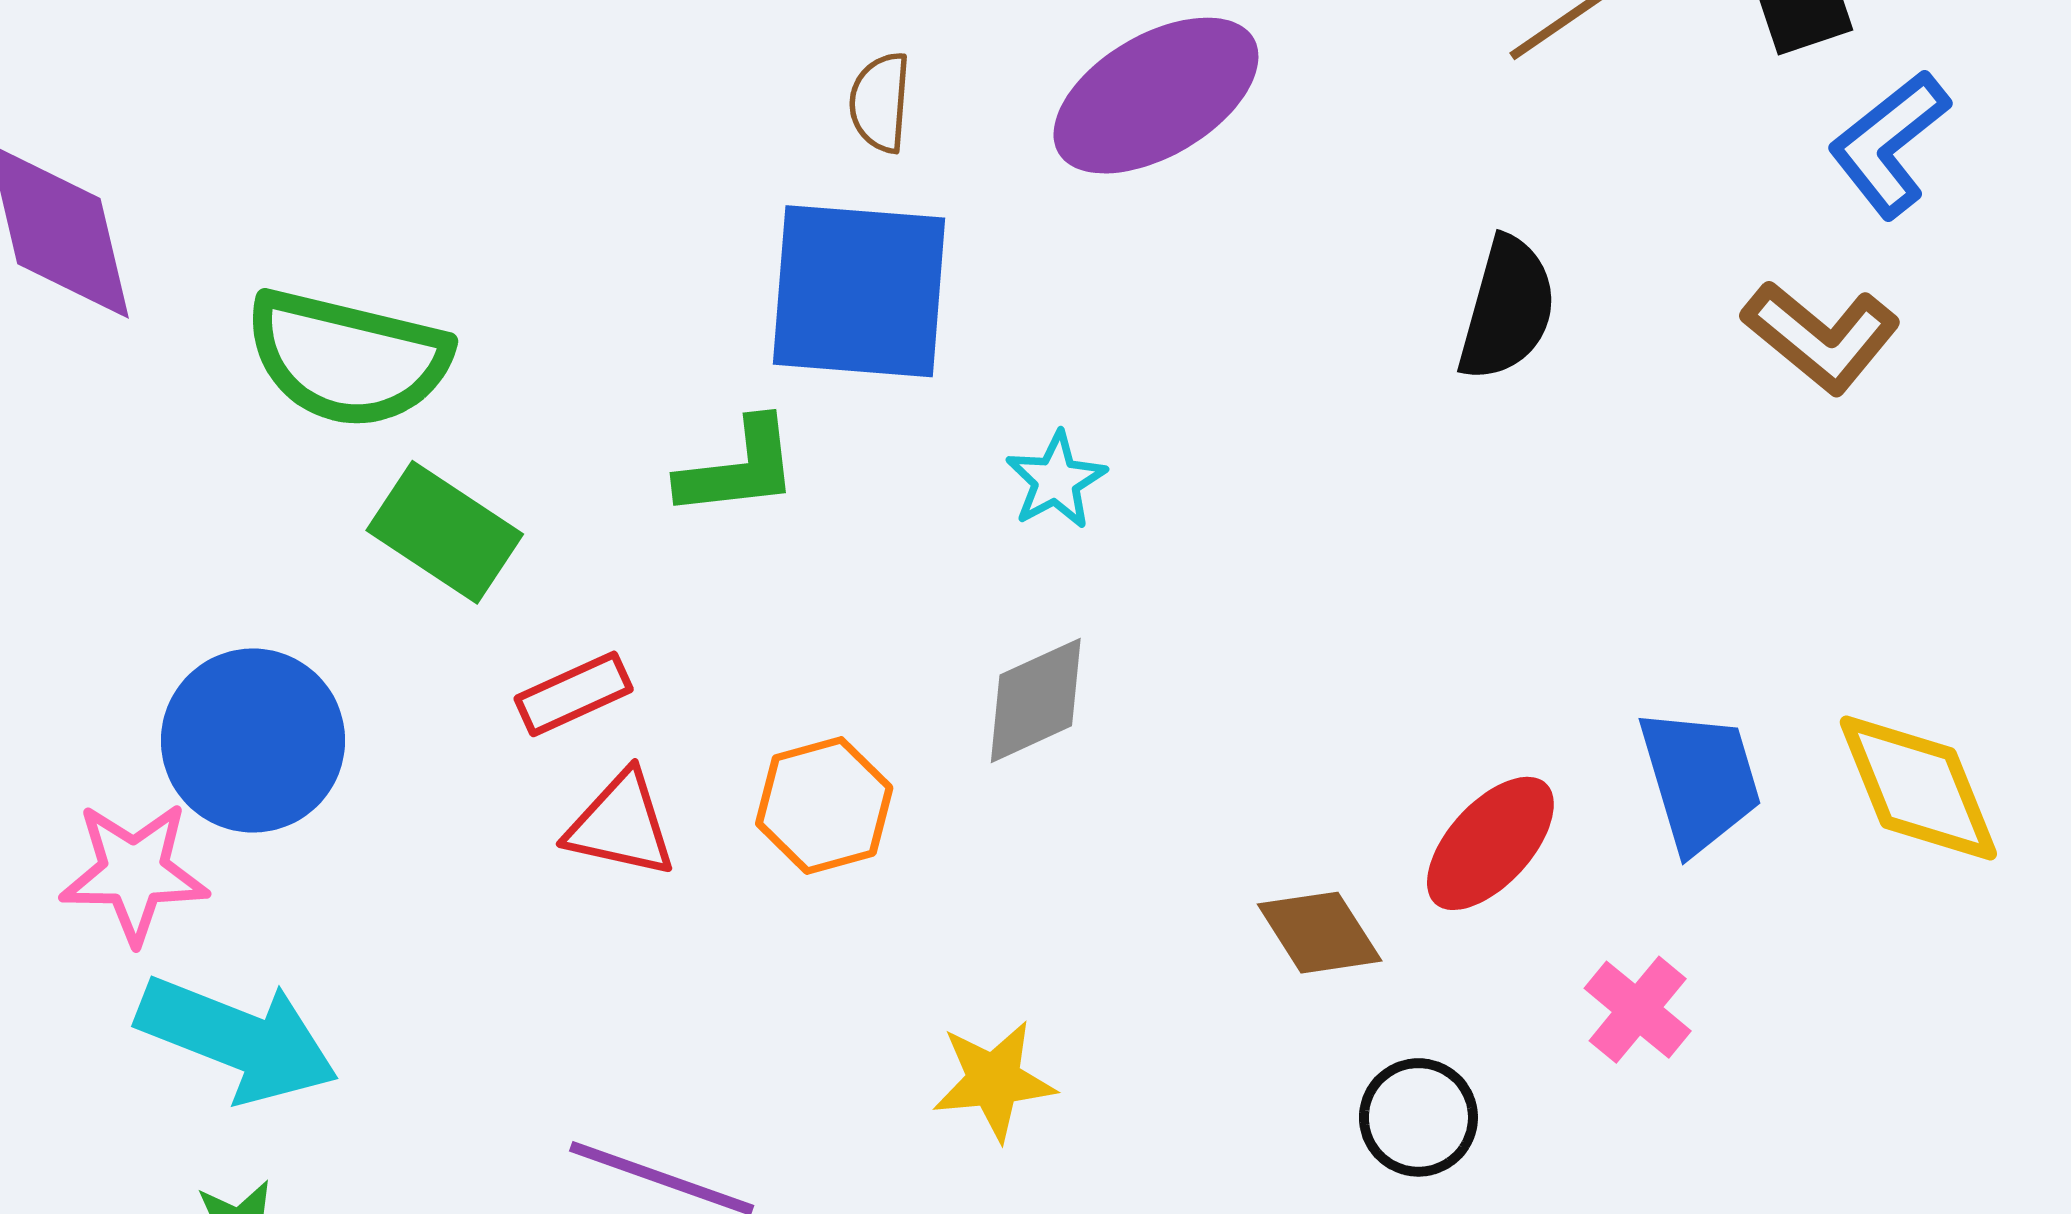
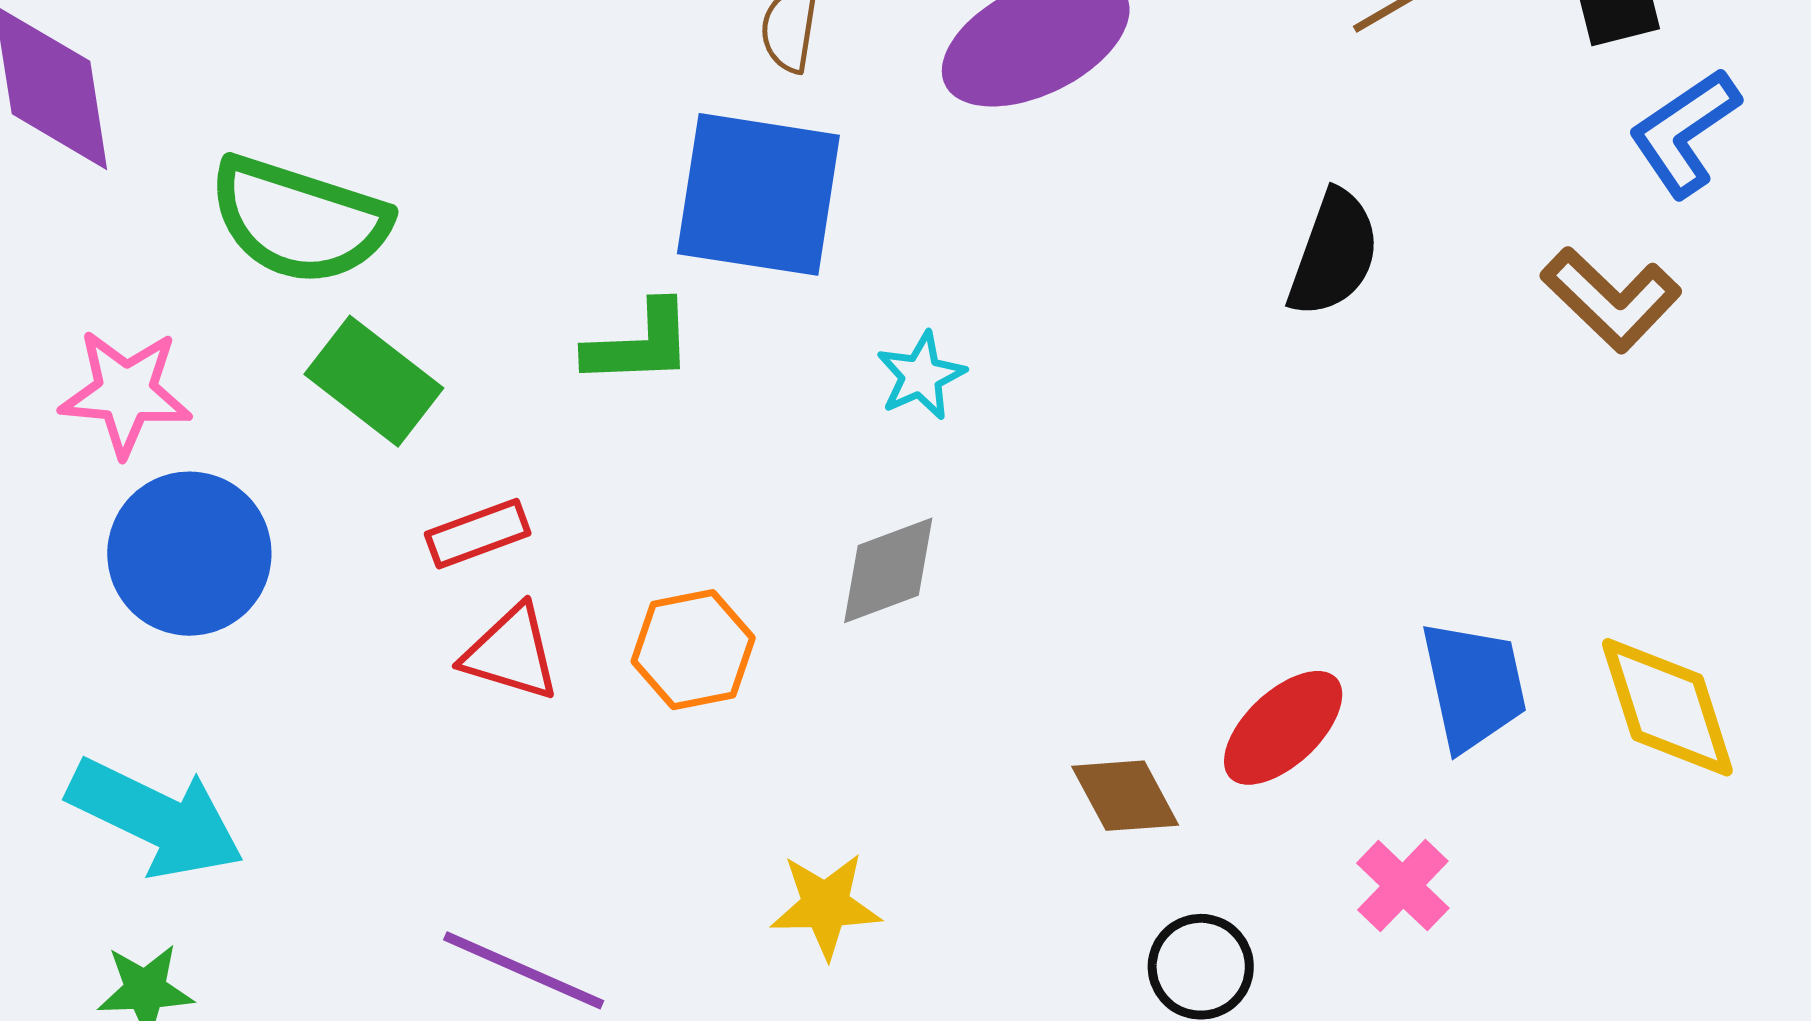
pink star: (134, 872) -> (126, 393), moved

